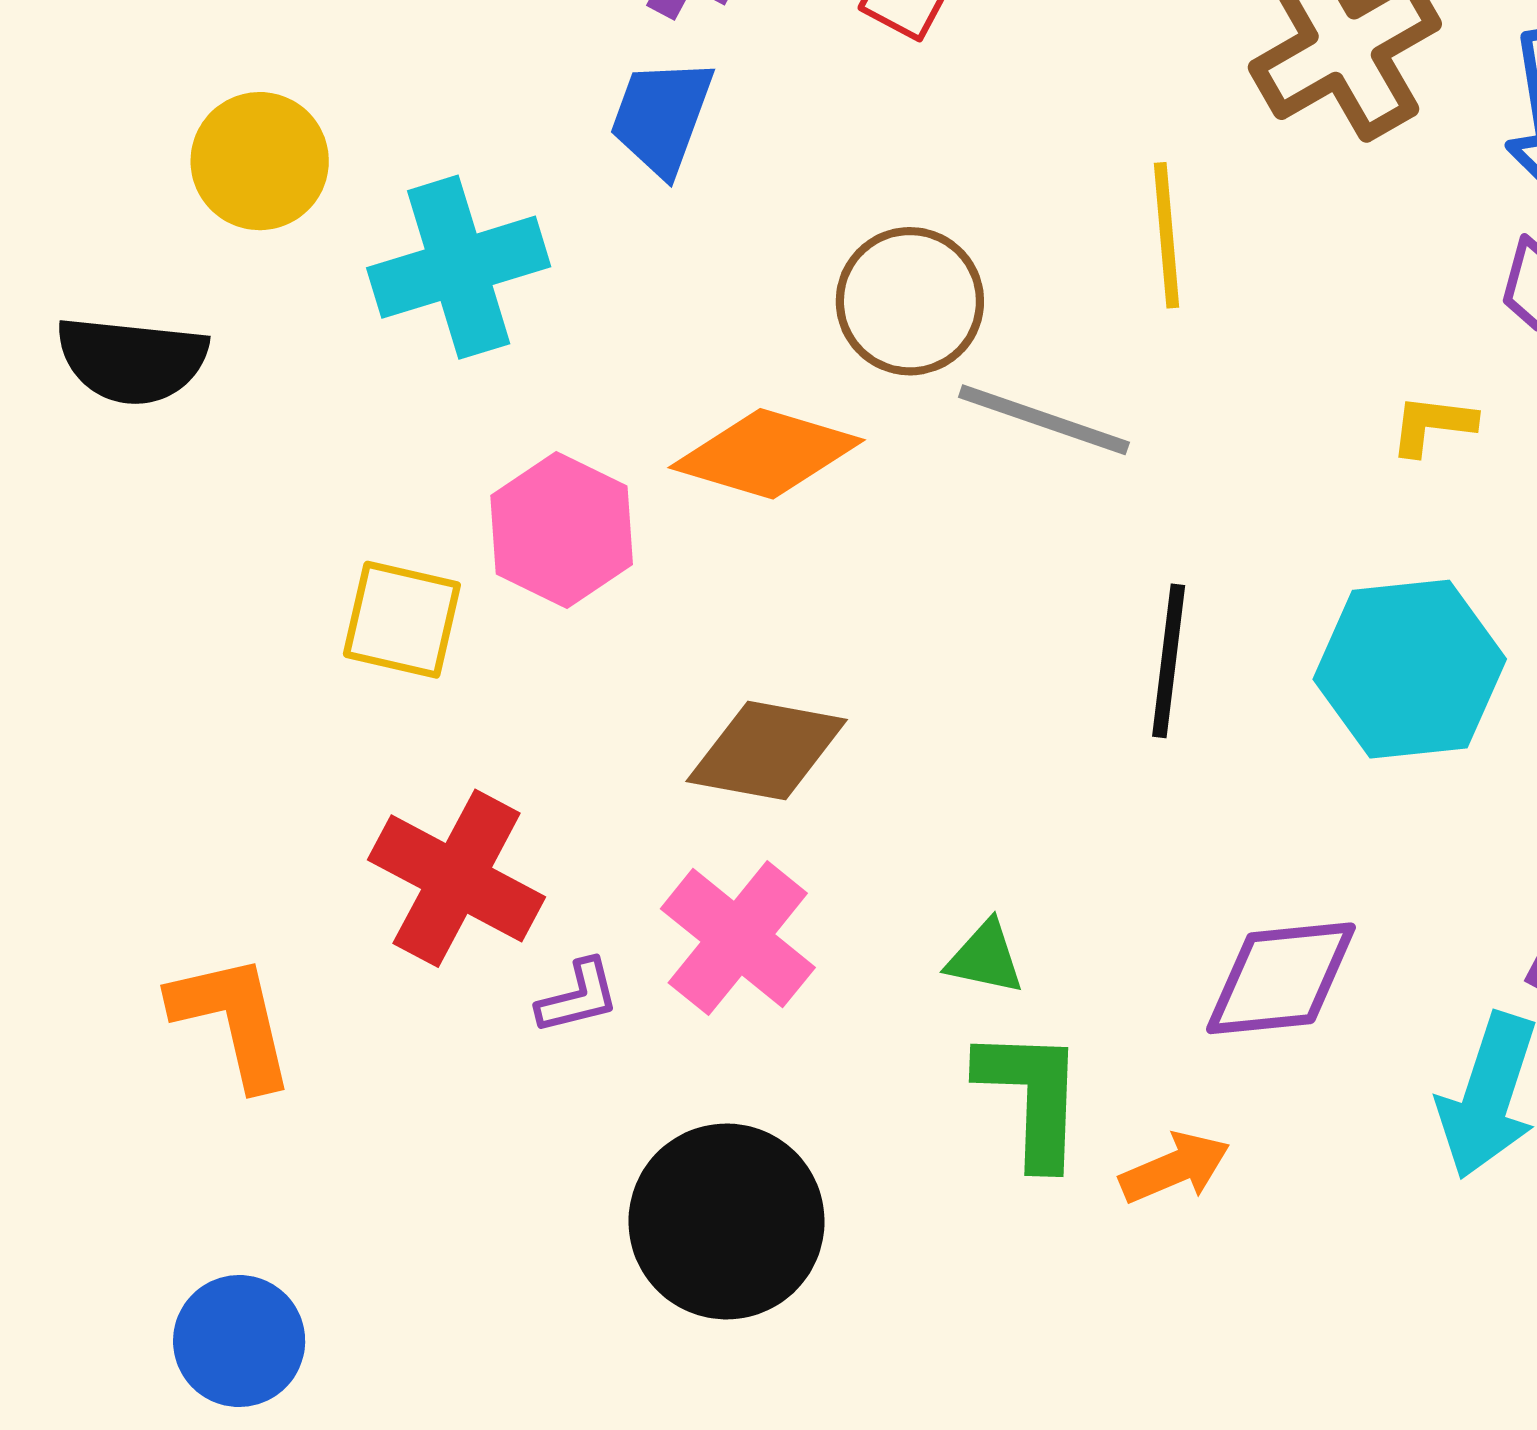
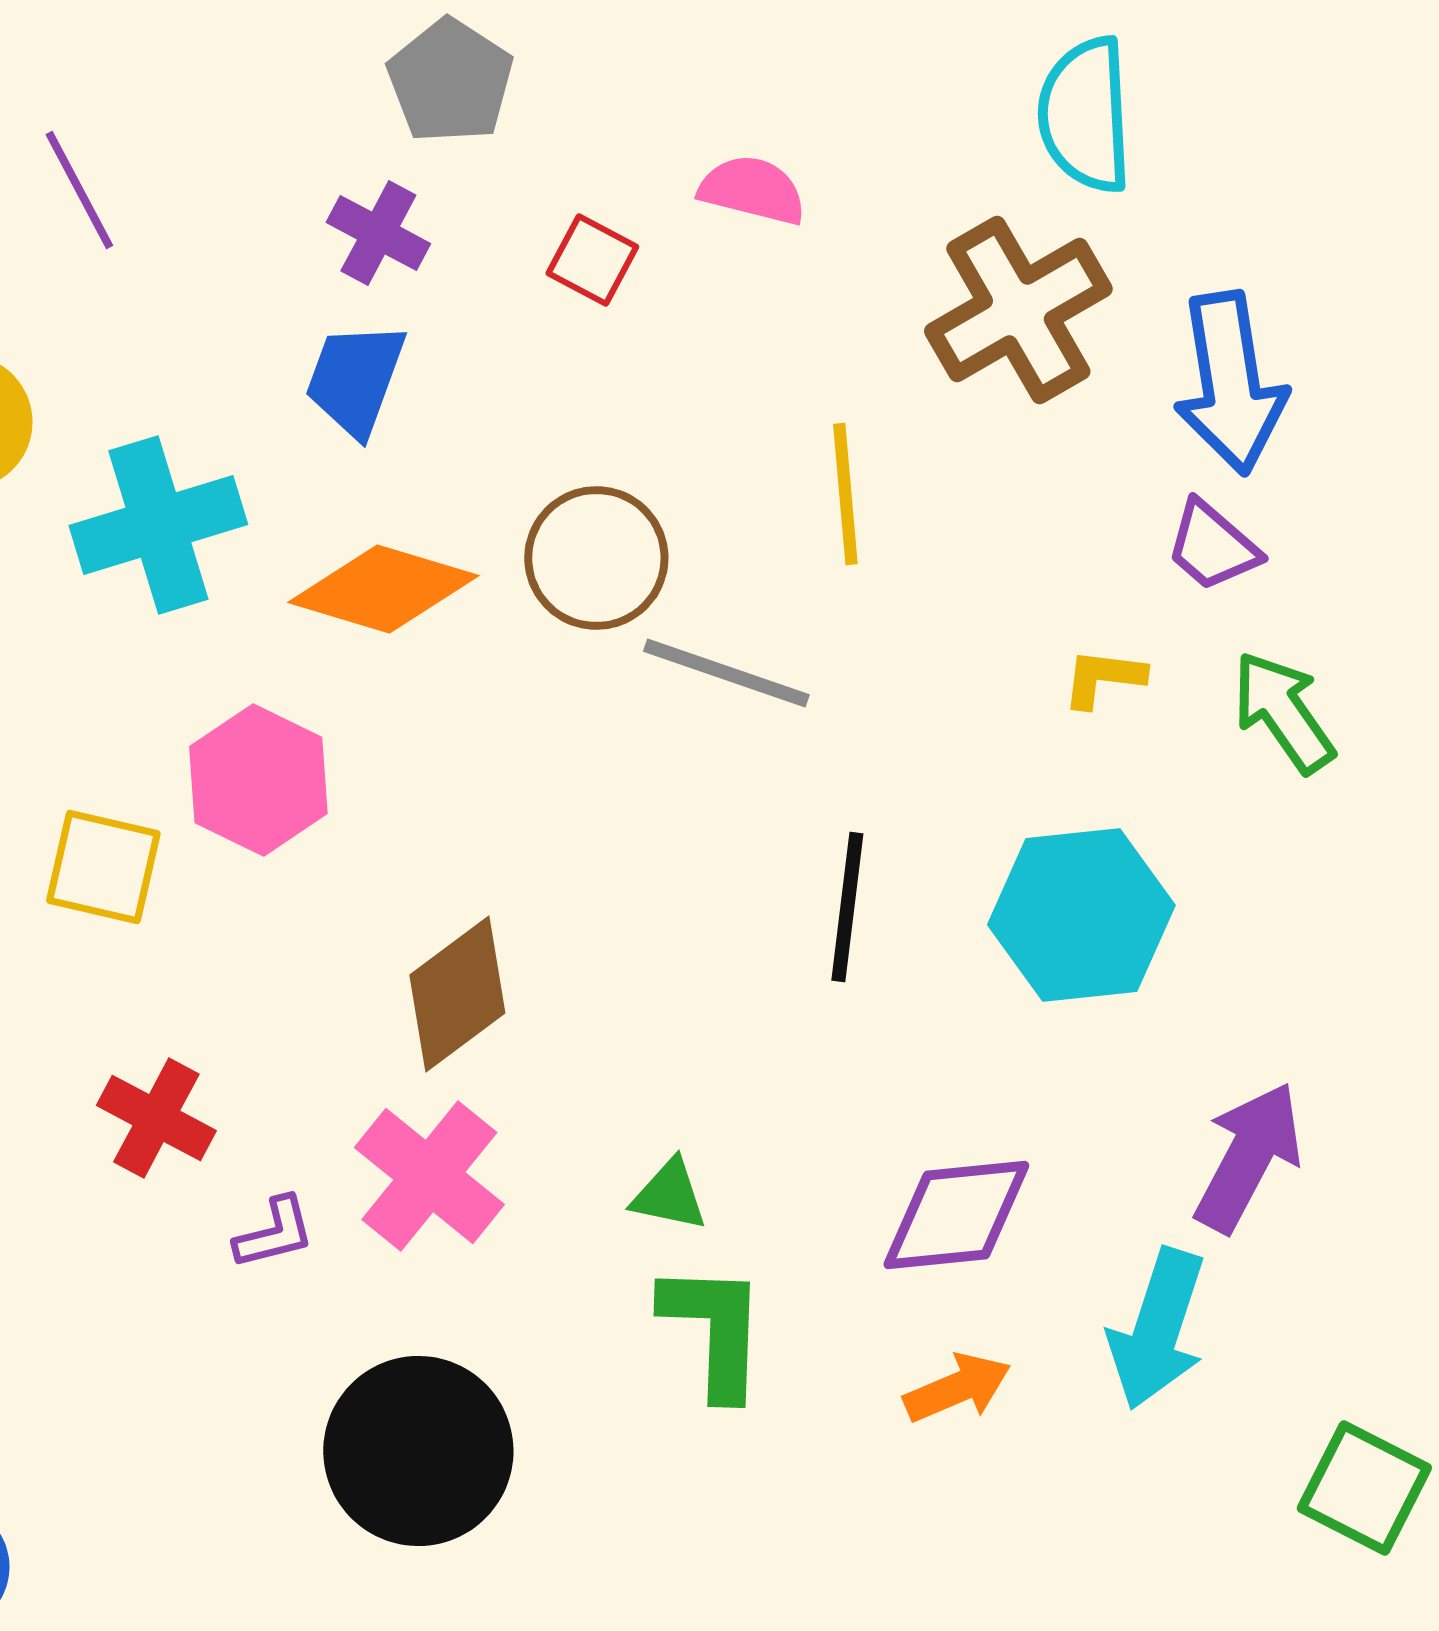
orange diamond: (767, 454) -> (383, 589), moved
brown diamond: (767, 751) -> (457, 994), turned -47
red cross: (457, 878) -> (156, 1118), size x0.7
orange arrow: (1175, 1168) -> (957, 1388), moved

